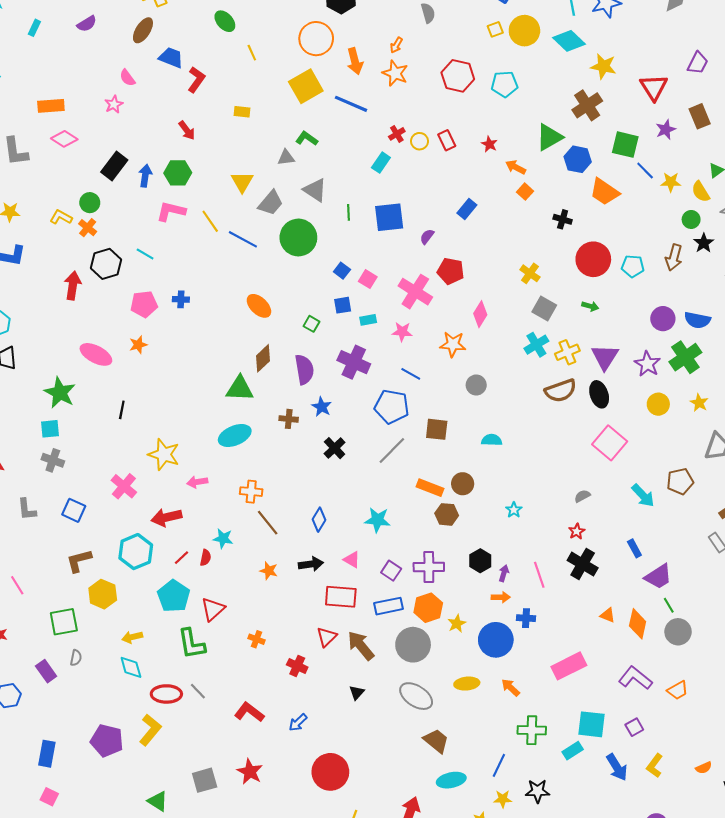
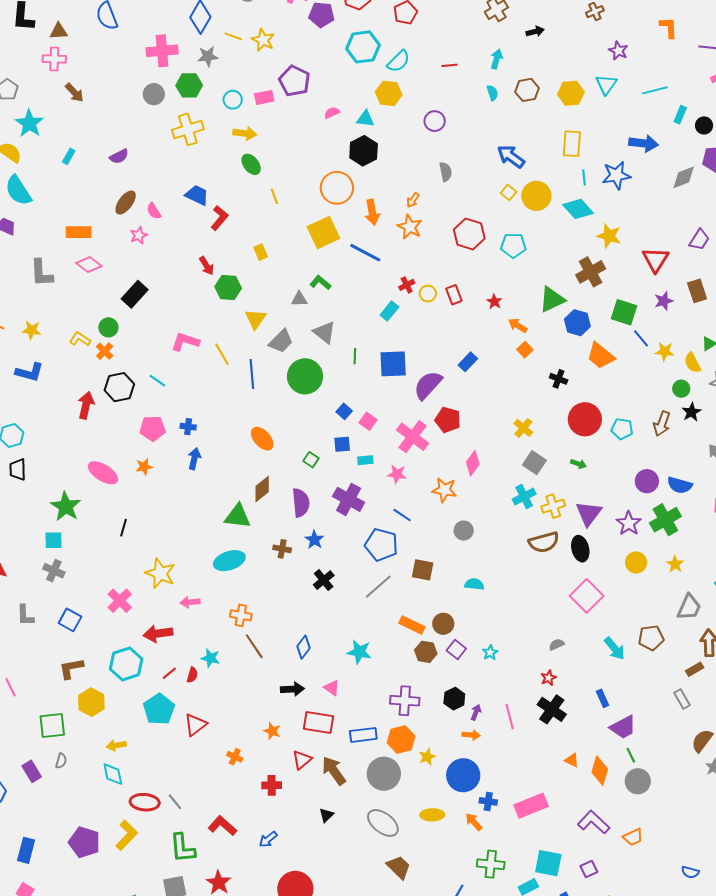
yellow square: (495, 29) -> (509, 192), turned -35
brown ellipse: (143, 30) -> (126, 203), moved
yellow rectangle: (242, 112) -> (261, 252), turned 56
green hexagon: (178, 173) -> (228, 287), moved
blue arrow: (145, 176) -> (194, 459), moved
purple semicircle: (427, 237) -> (428, 385), size x2.0
blue line: (243, 239) -> (252, 374), turned 52
orange star: (269, 571) -> (272, 731), moved
purple square: (391, 571) -> (456, 650), moved
blue cross: (526, 618) -> (488, 801), moved
green L-shape: (191, 644) -> (182, 848), moved
red cross: (297, 666) -> (272, 785), turned -30

